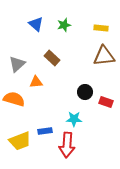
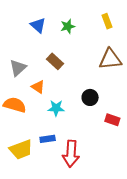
yellow rectangle: (101, 28) -> (107, 21), moved, turned 64
orange triangle: (36, 82) -> (38, 87), turned 40
red rectangle: (106, 102) -> (112, 120), moved
cyan star: (74, 119) -> (56, 108), moved

